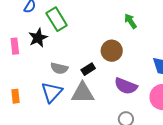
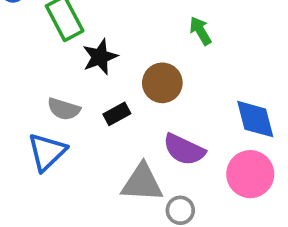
black star: (38, 38) -> (100, 57), moved
gray triangle: (83, 93) -> (142, 183), moved

